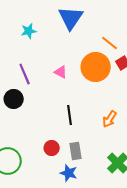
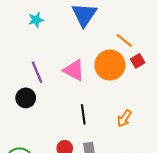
cyan star: (29, 31) -> (36, 20), moved
pink triangle: (61, 72) -> (74, 70), size x1.6

